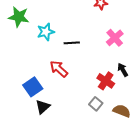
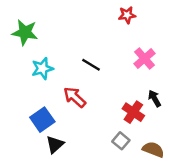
cyan star: (46, 32) -> (42, 69), moved
black line: (72, 43) -> (91, 65), turned 35

